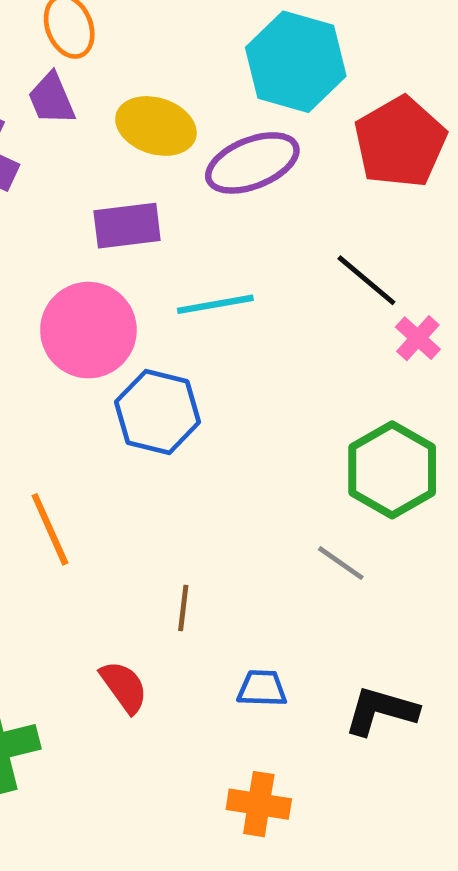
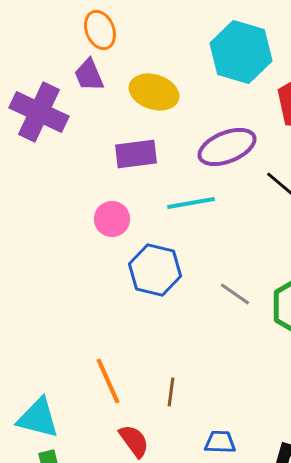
purple ellipse: (252, 163) -> (227, 147), moved
pink circle: (88, 330) -> (112, 219), size x0.6
orange line: (50, 529) -> (108, 381), moved
gray line: (341, 563) -> (235, 294), moved

